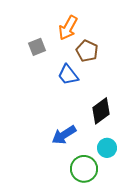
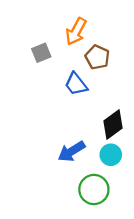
cyan circle: (107, 148) -> (111, 155), moved

